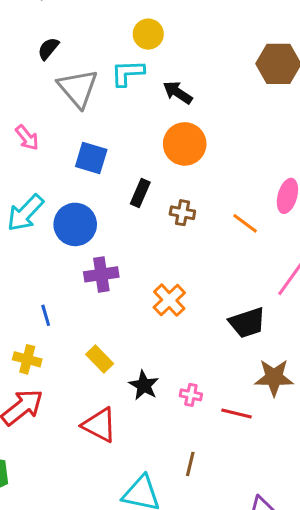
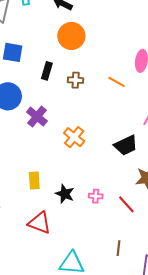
purple cross: (101, 274) -> (37, 117), moved, turned -35
yellow rectangle: (100, 359) -> (34, 181), turned 48
red line: (237, 414) -> (126, 204), turned 42
brown line: (190, 464) -> (119, 248), moved

